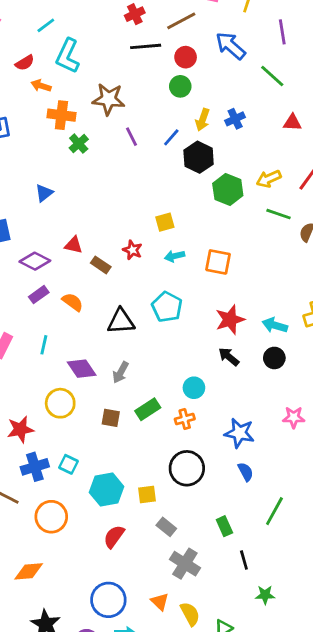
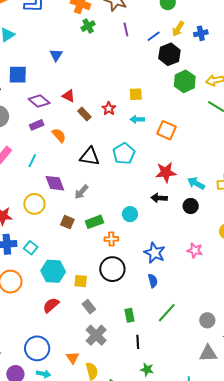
blue triangle: (44, 193) -> (56, 55), turned -32
black arrow: (229, 357) -> (159, 198), turned -49
orange cross: (185, 419) -> (111, 239), moved

